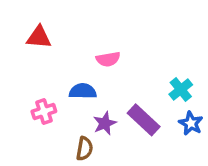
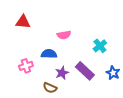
cyan cross: (181, 90) -> (100, 46), moved
brown semicircle: (84, 149) -> (50, 88), turned 104

